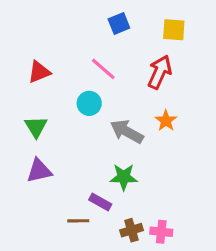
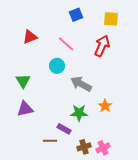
red triangle: (39, 72) -> (30, 37), moved
orange star: (166, 121) -> (105, 106), moved
pink cross: (161, 232) -> (103, 148), turned -32

